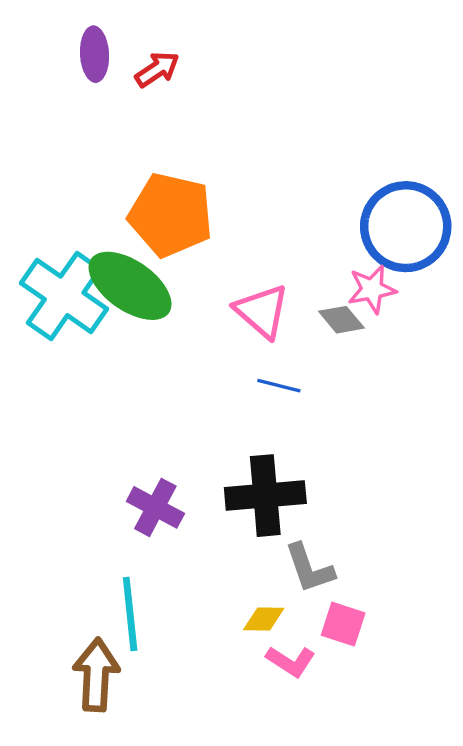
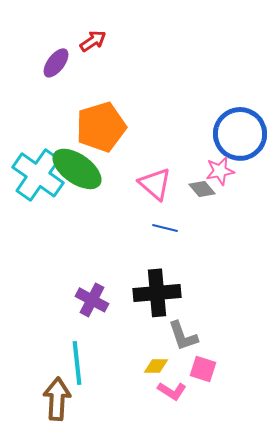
purple ellipse: (95, 54) -> (56, 63), moved, turned 40
orange pentagon: (171, 215) -> (101, 127), turned -30

